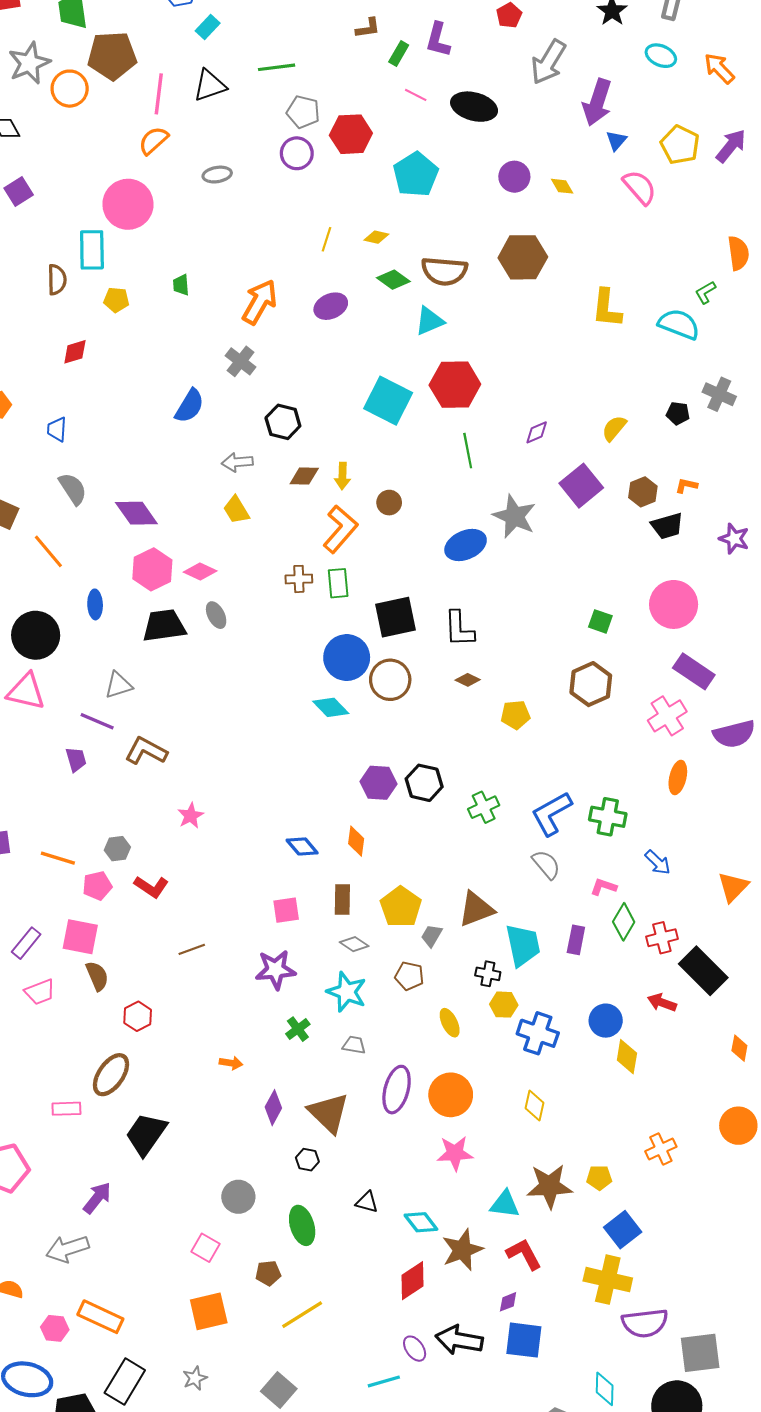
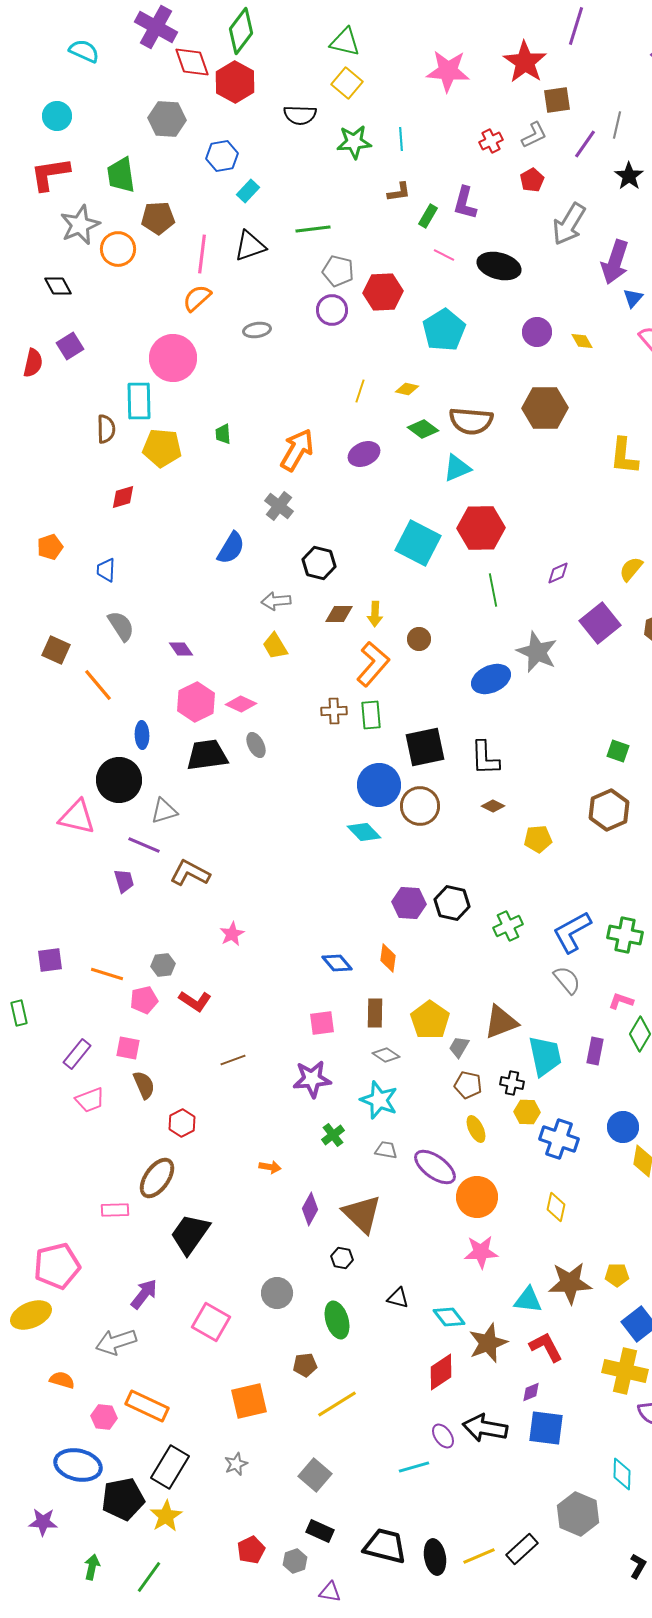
brown pentagon: (112, 56) -> (158, 218), size x0.7
yellow pentagon: (116, 300) -> (162, 448), size x1.6
purple diamond: (136, 513) -> (181, 649), size x0.6
black circle: (36, 635) -> (119, 780), moved
pink square: (80, 937) -> (128, 1048), size x0.7
brown pentagon: (409, 976) -> (468, 1085), moved
purple ellipse: (397, 1090) -> (435, 1167), moved, turned -69
pink square: (205, 1248) -> (211, 1322), moved, size x1.4

